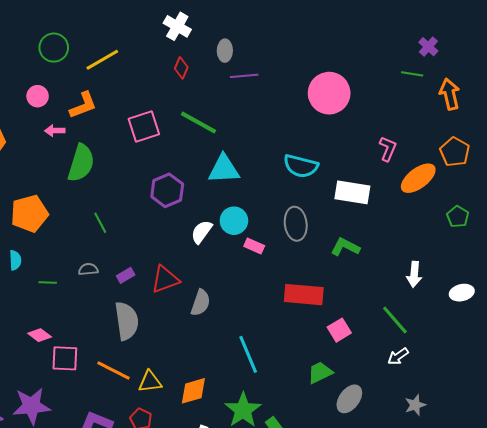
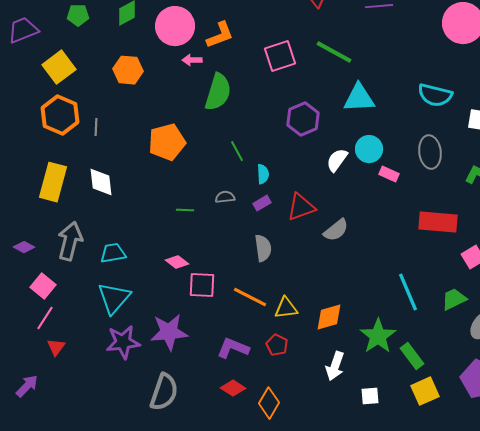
pink circle: (38, 96) -> (175, 26), size x1.8
cyan semicircle: (15, 260) -> (263, 174), moved
gray semicircle: (201, 303) -> (336, 230), turned 32
gray semicircle: (127, 321) -> (263, 248), size x0.7
cyan line: (248, 354) -> (408, 292), moved

